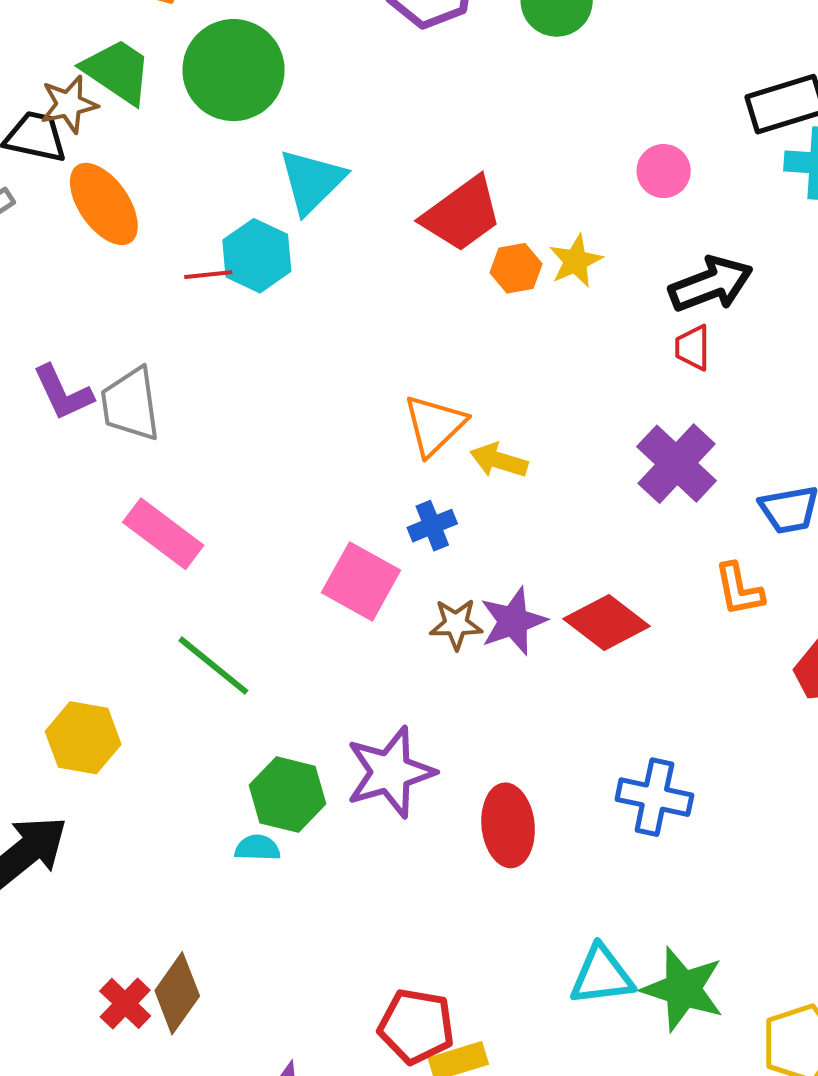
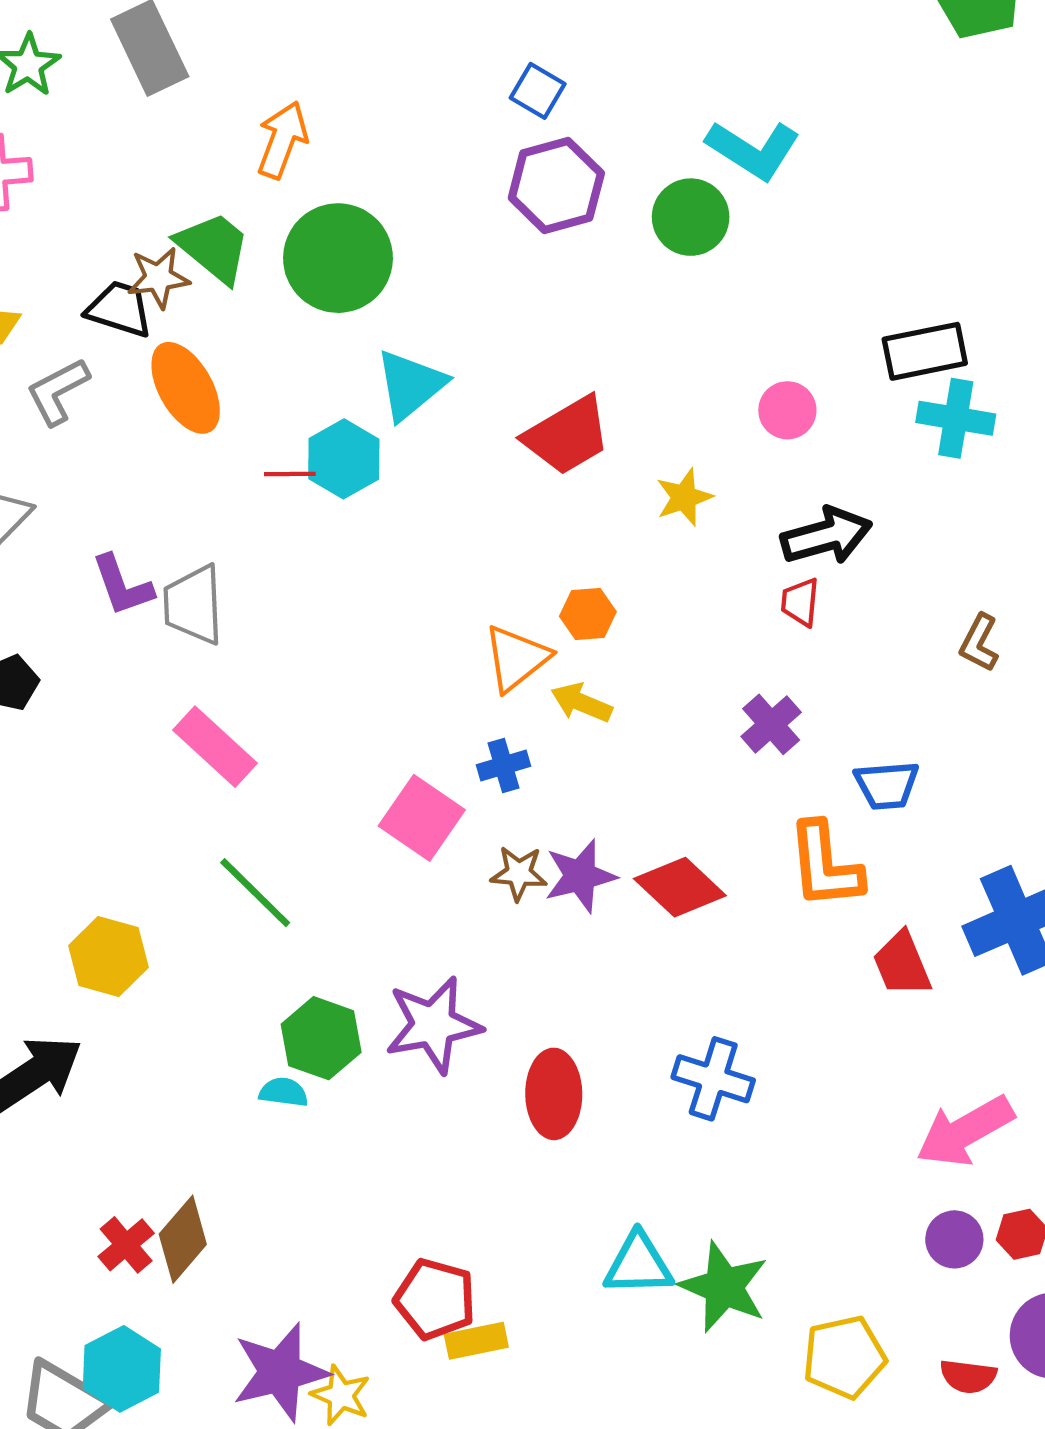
orange hexagon: (516, 268) -> (588, 614), moved
purple cross: (677, 464) -> (771, 724), size x0.7
orange L-shape: (739, 589) -> (825, 865), size x1.5

